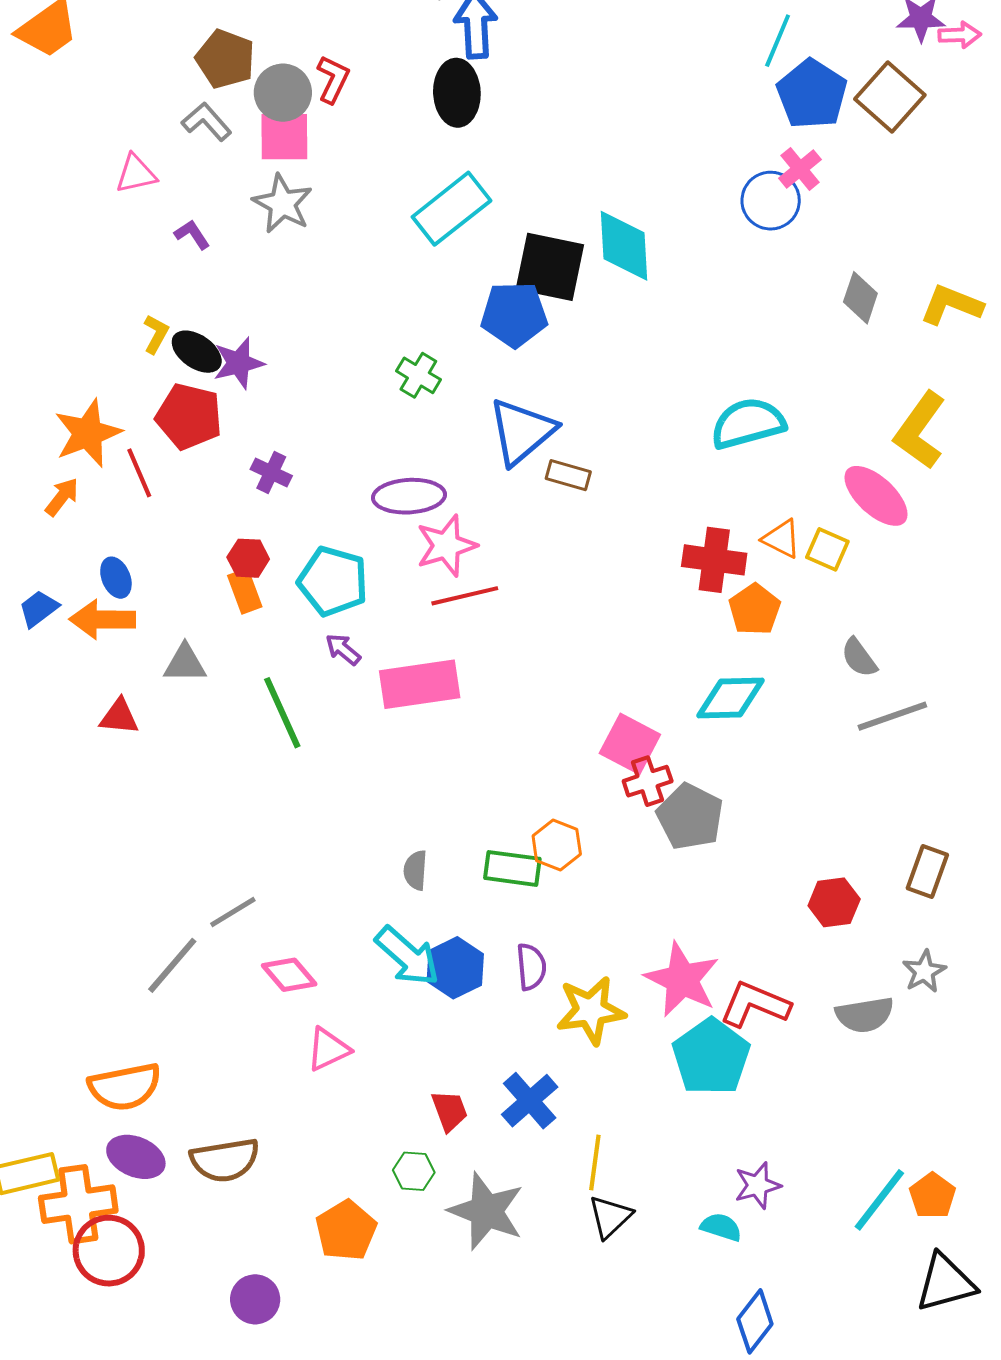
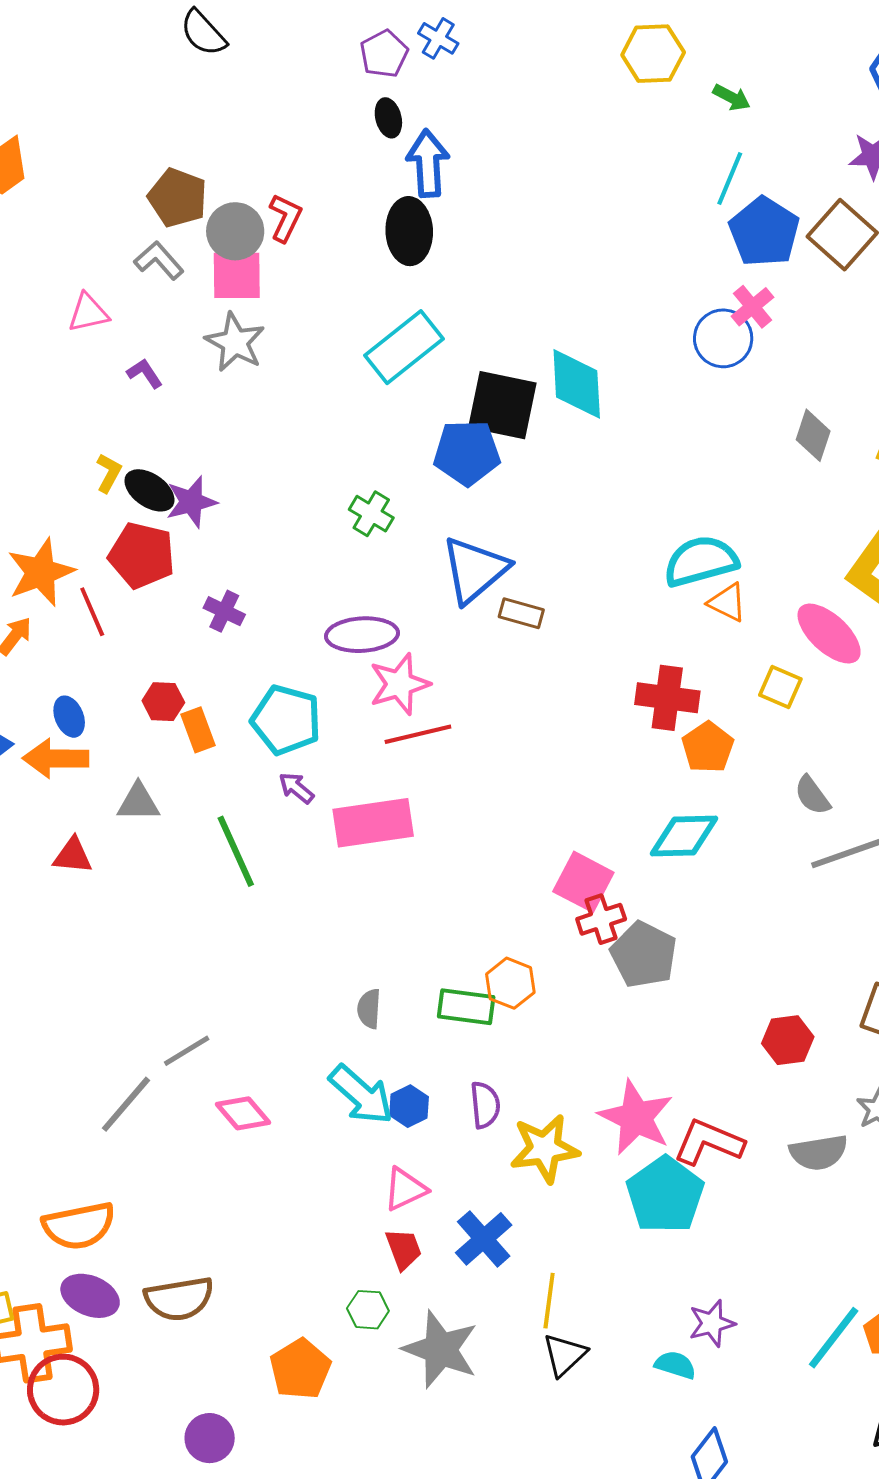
orange triangle: (781, 539) -> (727, 602), moved
red hexagon: (248, 558) -> (163, 702), moved
blue hexagon: (455, 968) -> (409, 1106), size x0.7
pink triangle: (328, 1049) -> (405, 1189), moved

